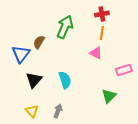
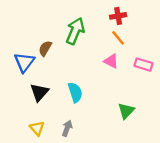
orange line: (102, 33) -> (118, 38), turned -48
pink rectangle: (124, 70) -> (144, 65), moved, turned 35

